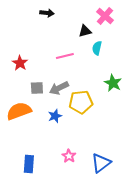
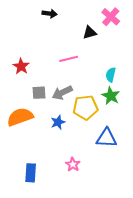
cyan semicircle: (97, 48) -> (111, 75), moved
green star: (113, 83) -> (111, 96), moved
blue triangle: (101, 163) -> (107, 138), moved, turned 40

